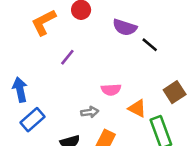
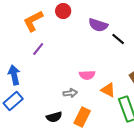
purple line: (67, 57) -> (38, 49), moved
blue rectangle: (32, 120) -> (13, 101), moved

